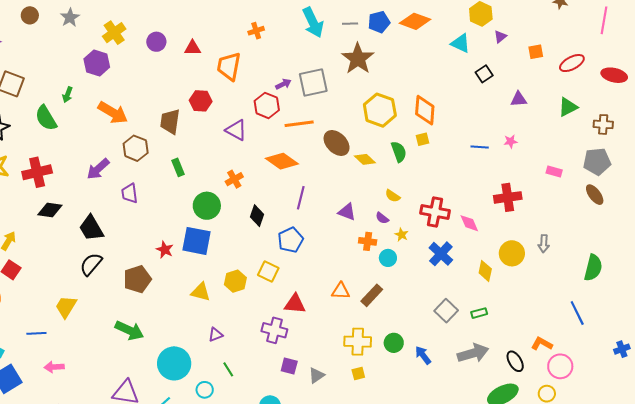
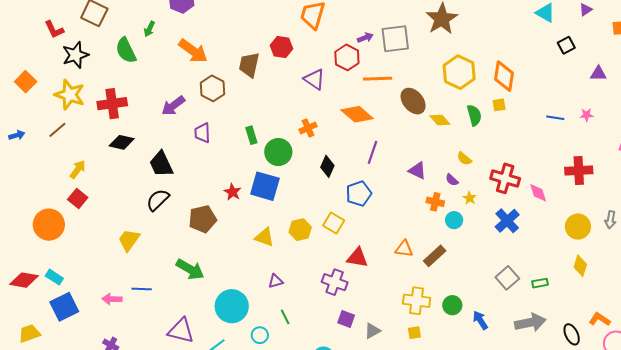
green rectangle: (178, 167) -> (251, 135), moved
yellow diamond: (485, 271) -> (580, 266), moved
blue line: (36, 333) -> (142, 289), moved

